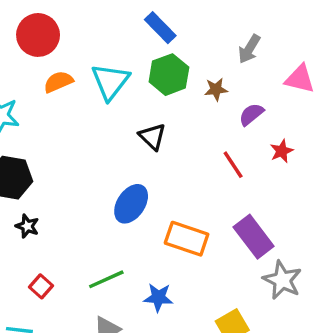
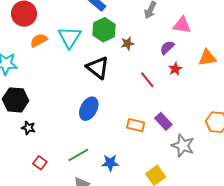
brown star: (216, 89) -> (127, 44), moved
purple semicircle: (251, 114) -> (167, 48), moved
black triangle: (153, 137) -> (98, 68), size x1.4
purple rectangle: (254, 237) -> (163, 121), size x0.7
orange rectangle: (187, 239) -> (136, 125), moved, size x0.7

